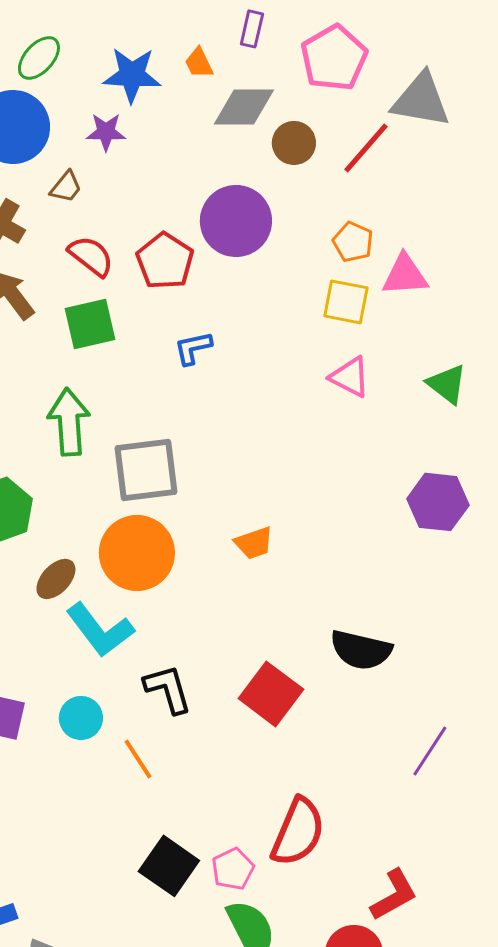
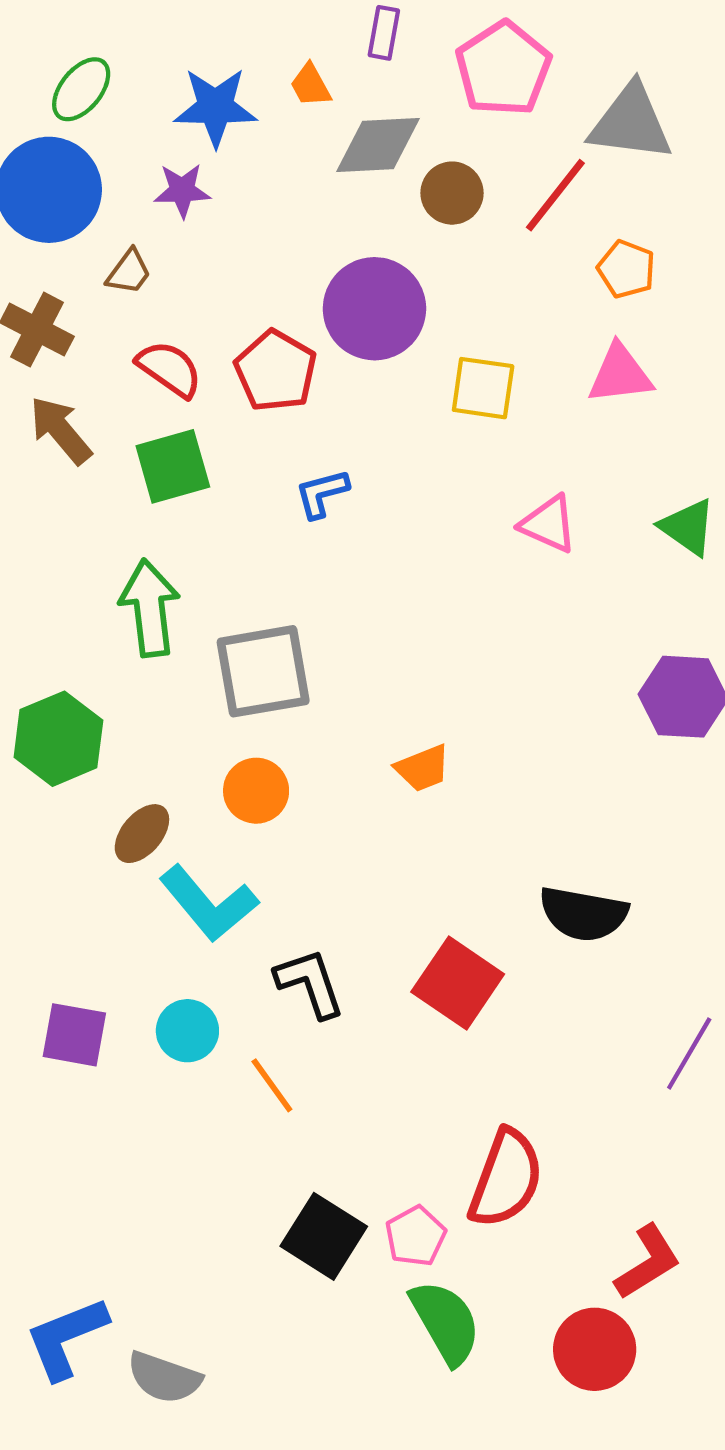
orange pentagon: (353, 242) -> (626, 269), moved
yellow square: (346, 302) -> (483, 388), moved
orange circle: (137, 553) -> (256, 791), size x0.6

